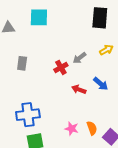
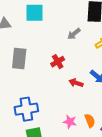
gray arrow: (79, 58) -> (74, 34), moved
gray rectangle: (22, 63) -> (19, 59), size x1.5

